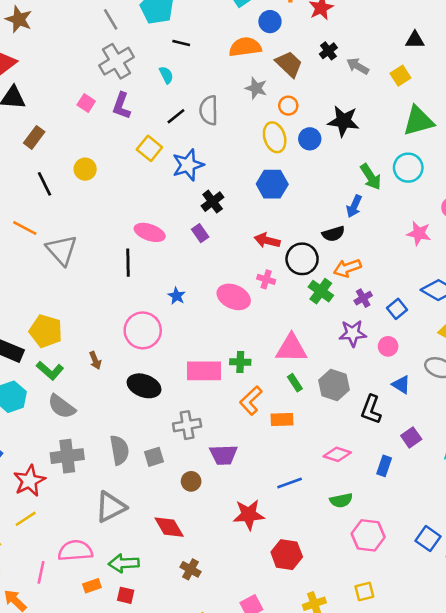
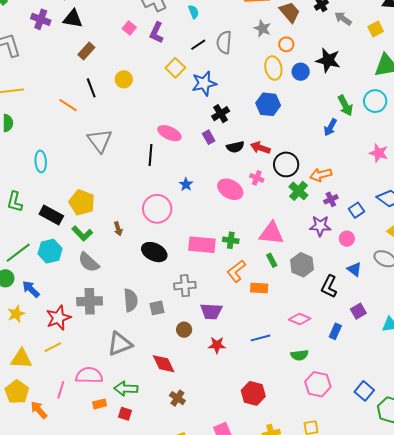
orange line: (25, 228) -> (68, 105), moved
black semicircle: (333, 234) -> (235, 147), moved
red star: (249, 515) -> (217, 345), moved, size x0.7

